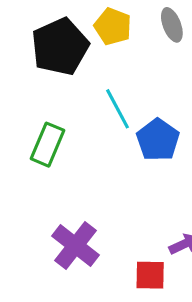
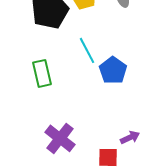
green rectangle: (48, 145) -> (42, 73), turned -36

